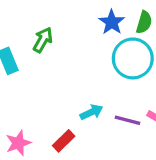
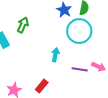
cyan arrow: (91, 112) -> (55, 55), moved, turned -48

